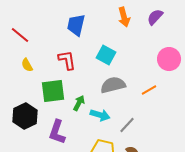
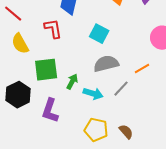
red L-shape: (67, 60) -> (53, 29), moved
yellow semicircle: (27, 65) -> (20, 44), size x1.5
gray line: (127, 125) -> (121, 89), moved

